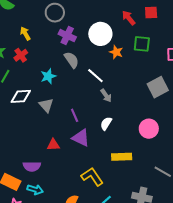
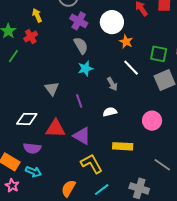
green square: (142, 44) -> (159, 54), moved
cyan star: (48, 76) -> (85, 69), moved
white line: (95, 76) -> (131, 68), moved
white diamond: (21, 96) -> (27, 119), moved
white semicircle: (106, 124) -> (110, 112), turned 40
purple triangle: (81, 138) -> (82, 136), moved
red triangle: (53, 145) -> (56, 129), size x1.5

